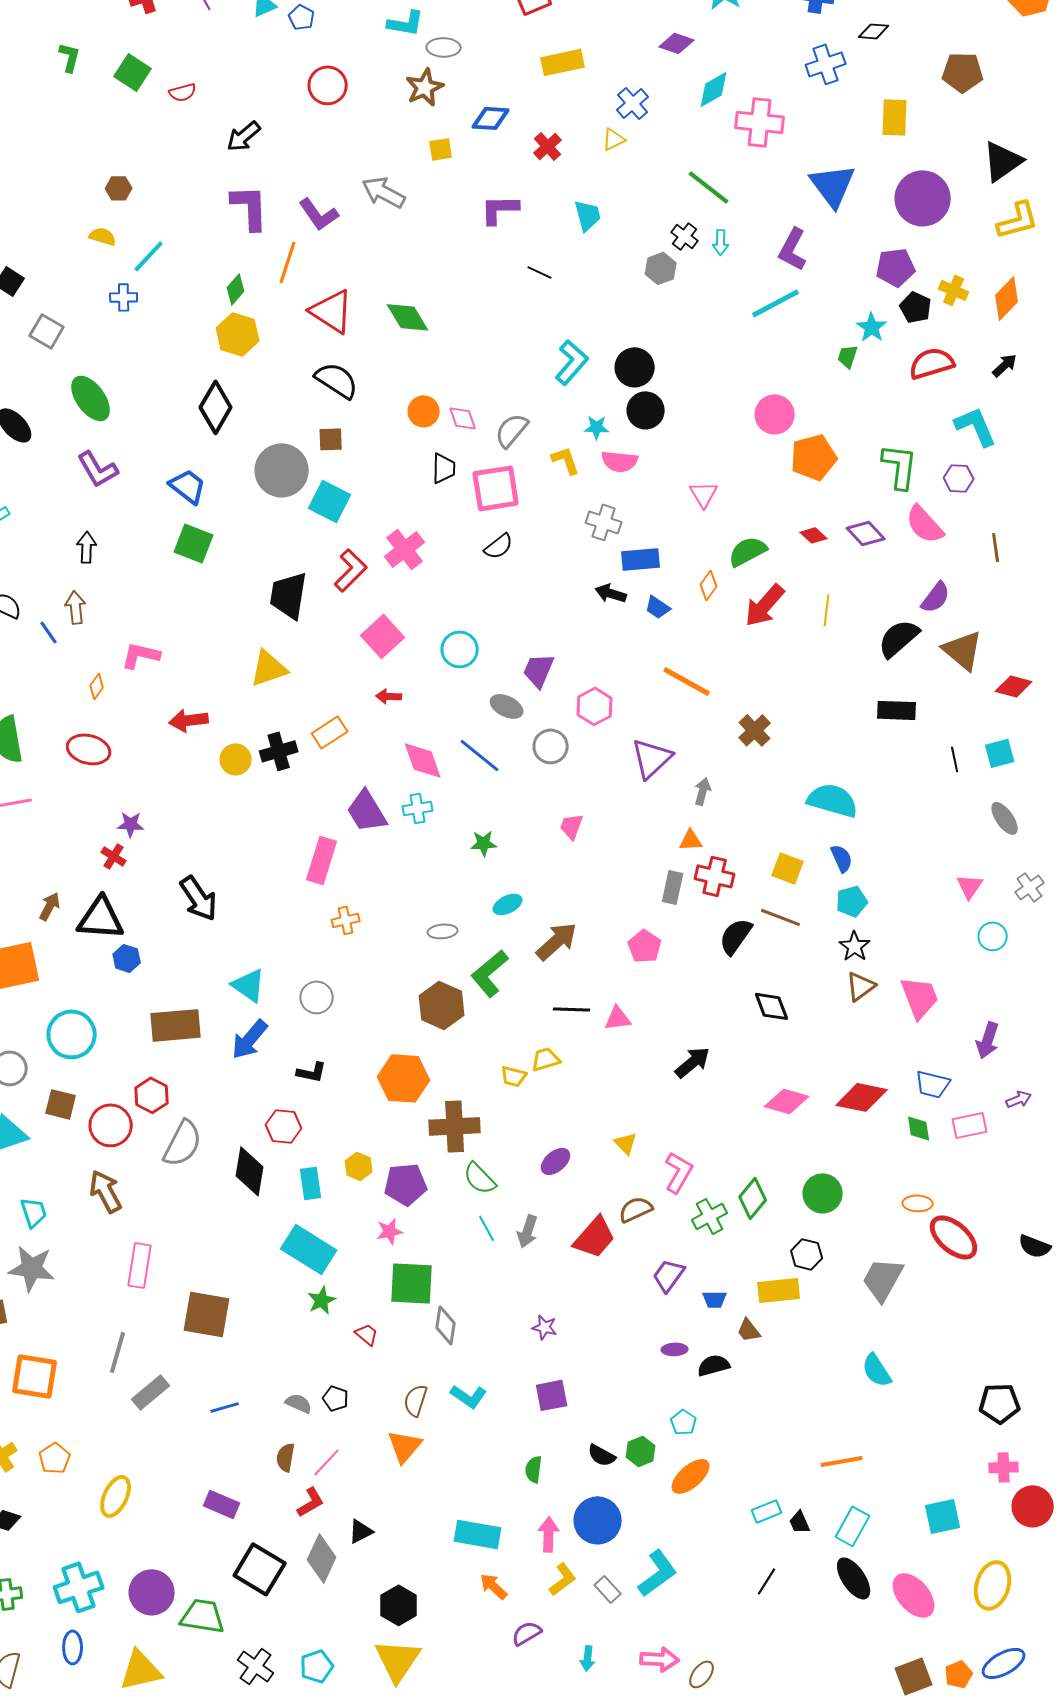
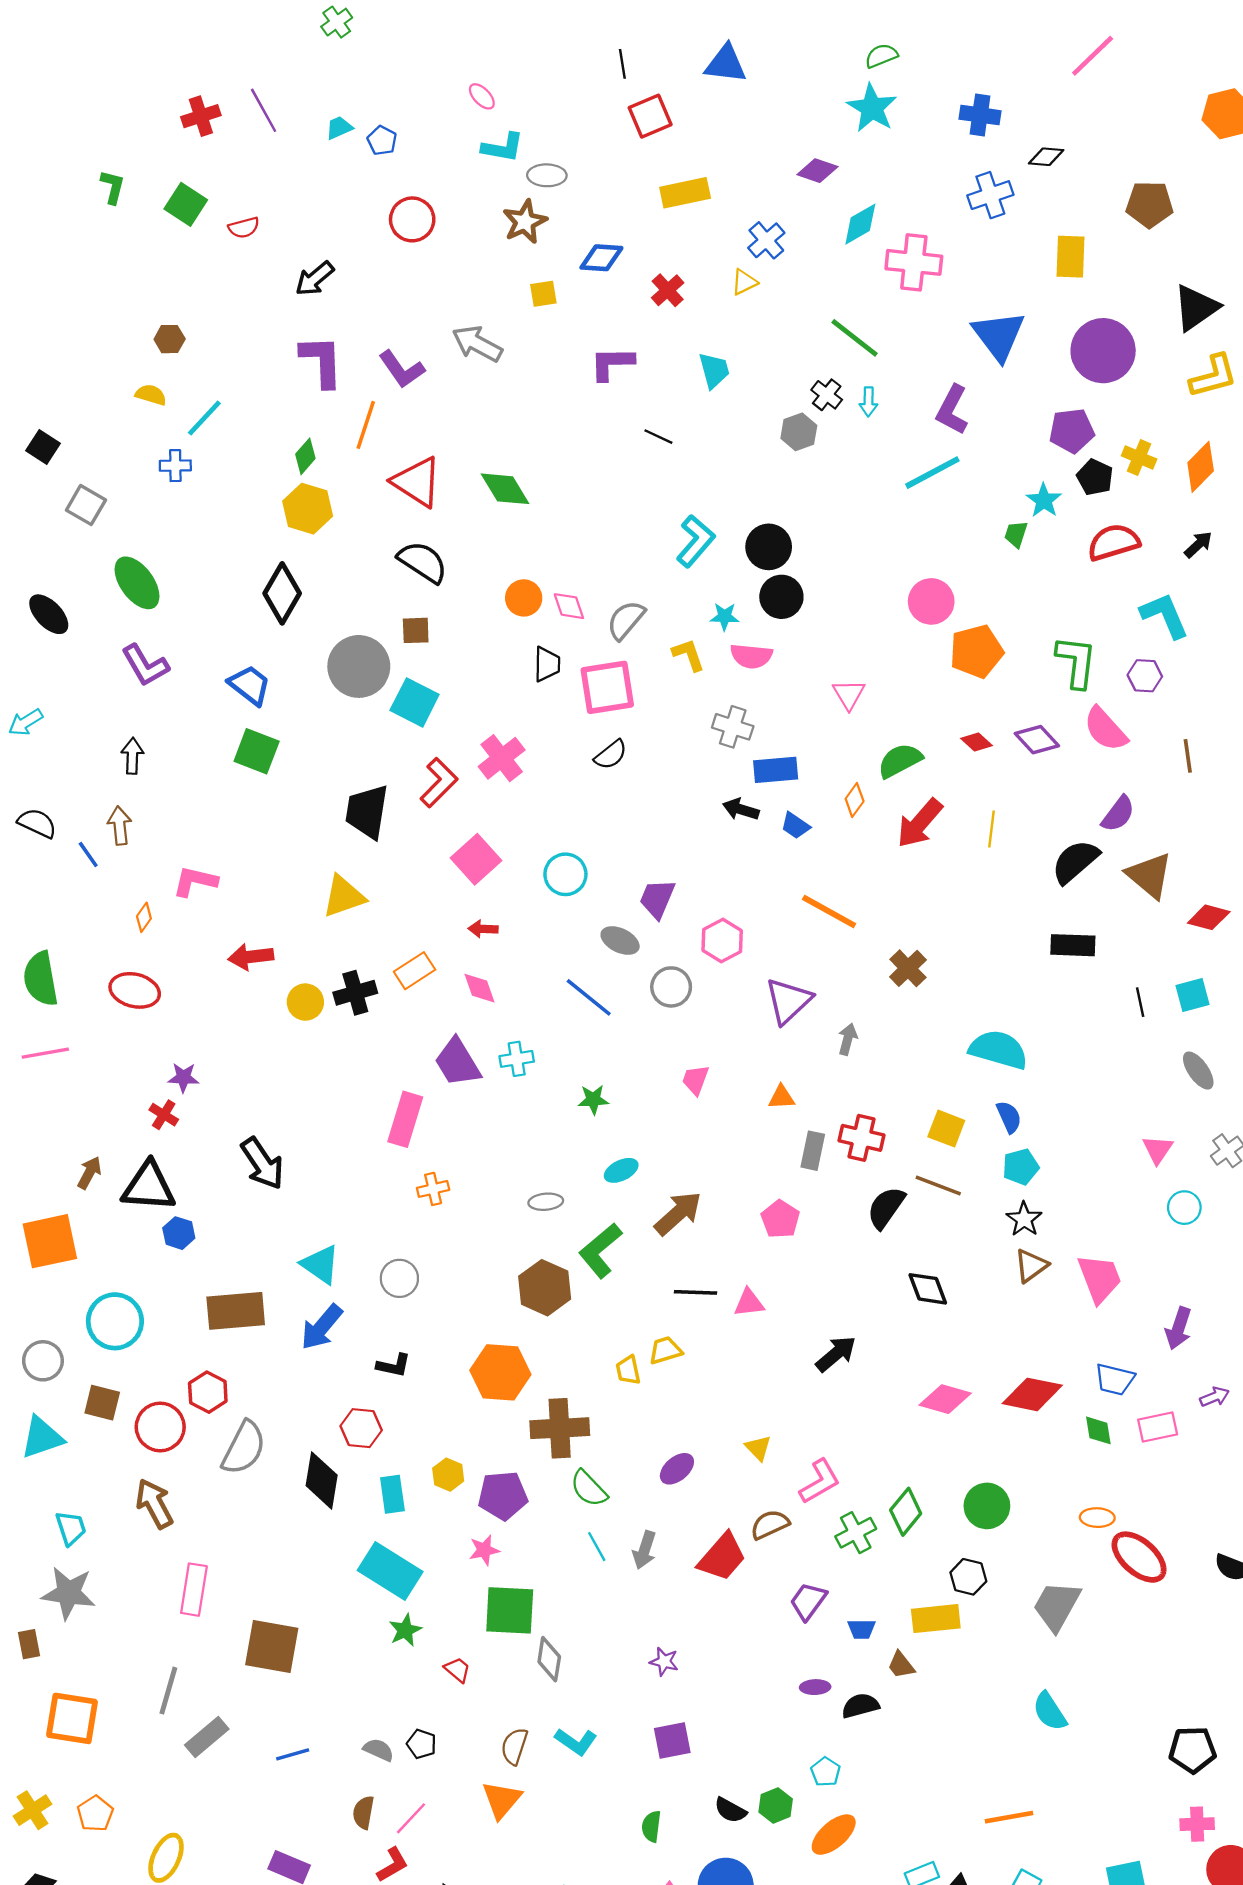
pink diamond: (423, 760) -> (480, 988), moved, size x0.7
orange triangle: (691, 840) -> (781, 1097), moved
yellow trapezoid: (514, 1076) -> (628, 1370), turned 64
pink L-shape: (679, 1172) -> (820, 1482), turned 30

